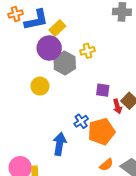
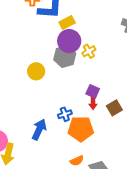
purple circle: (49, 48) -> (69, 41), moved
yellow cross: (88, 51) -> (89, 51), turned -32
red arrow: (117, 106) -> (93, 102), moved

